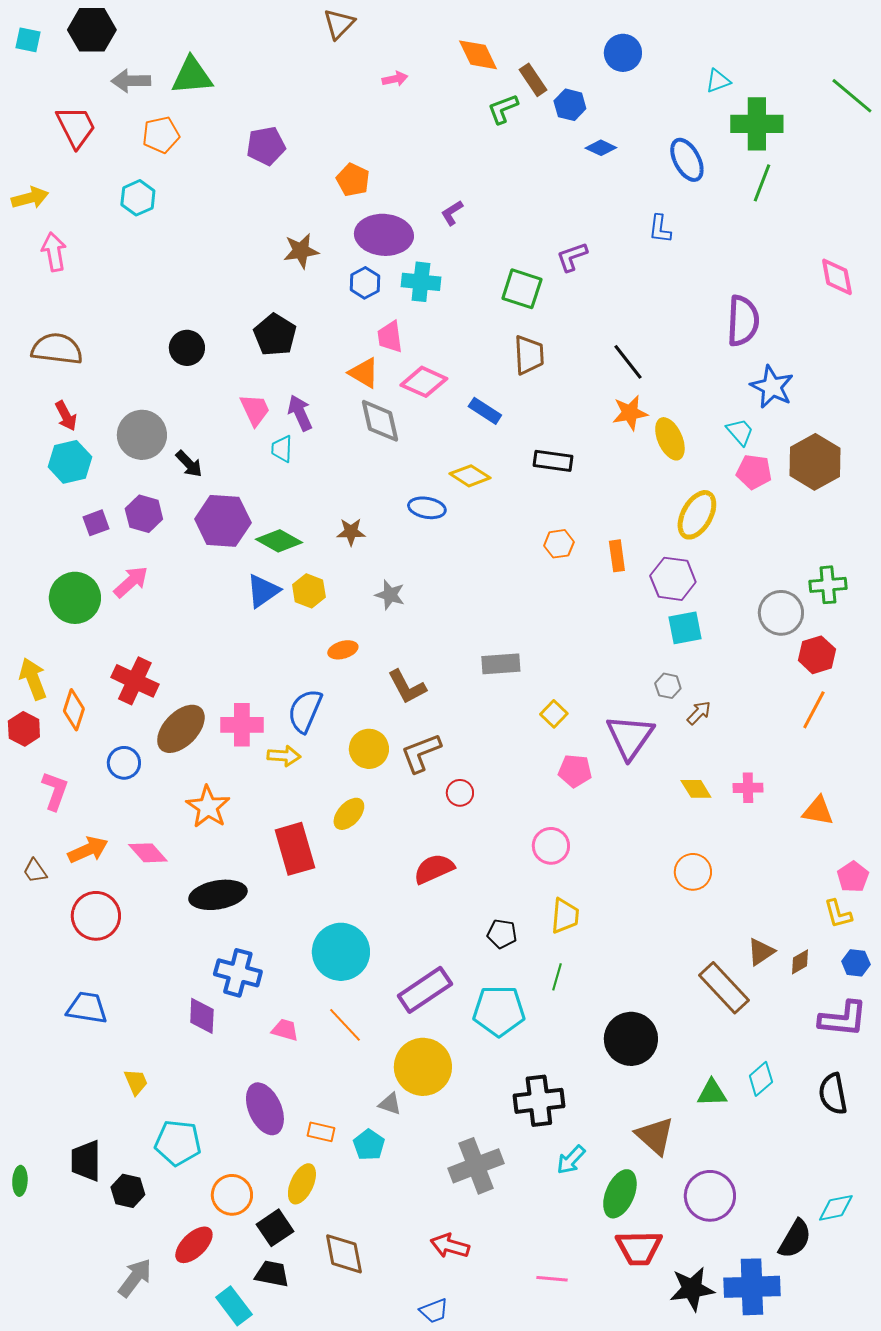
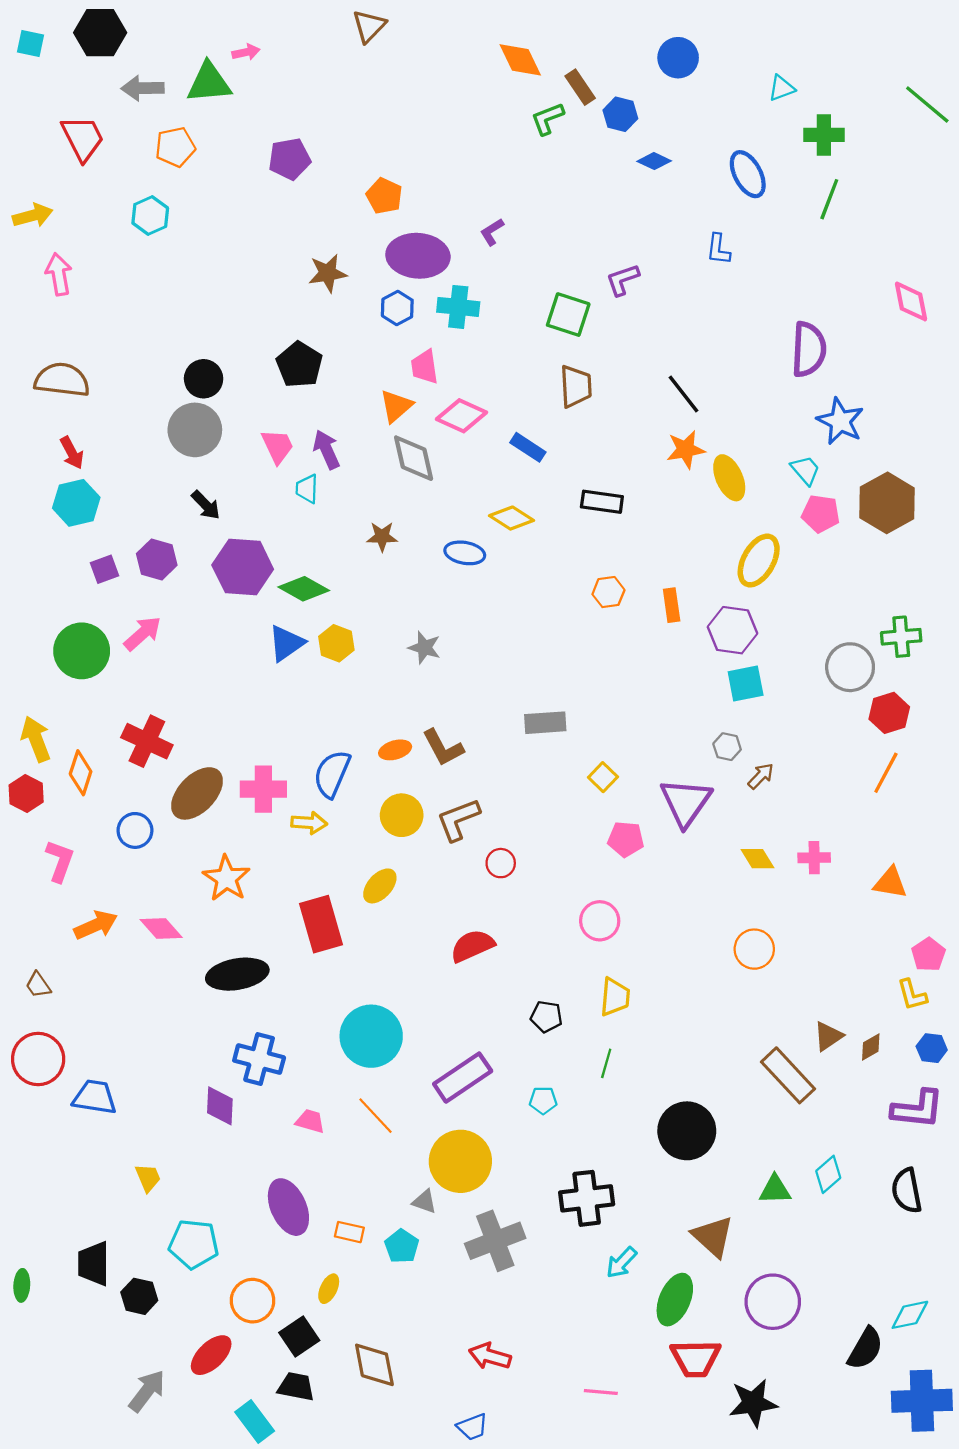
pink arrow: (395, 79) -> (246, 52), moved
green cross: (757, 124) -> (824, 135), size x0.7
orange triangle: (364, 373) -> (396, 406), turned 48
gray circle: (142, 435) -> (195, 430), moved
brown star: (351, 532) -> (382, 537), moved
orange ellipse: (343, 650) -> (395, 750), moved
brown trapezoid: (35, 871) -> (38, 985), moved
red circle: (96, 916) -> (38, 1059), moved
cyan pentagon: (499, 1011) -> (543, 1100), size x0.5
gray cross: (476, 1166) -> (495, 1241), moved
yellow ellipse: (302, 1184) -> (329, 1289), size x0.7
blue cross: (752, 1287) -> (922, 1401), moved

